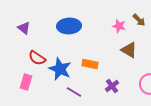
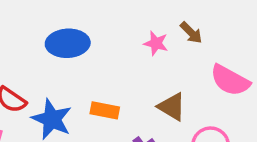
brown triangle: (129, 50) -> (172, 107), moved

